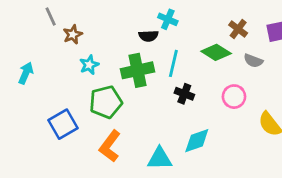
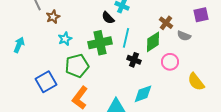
brown cross: (238, 29) -> (166, 23), moved
black semicircle: (149, 36) -> (108, 18), turned 48
green diamond: (216, 52) -> (153, 42), moved, turned -65

